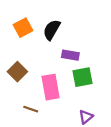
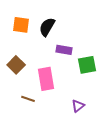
orange square: (23, 28) -> (21, 25), turned 36
green square: (83, 77) -> (87, 65), moved

